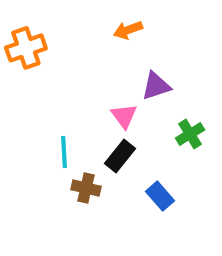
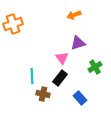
orange arrow: (128, 30) -> (74, 15), moved

